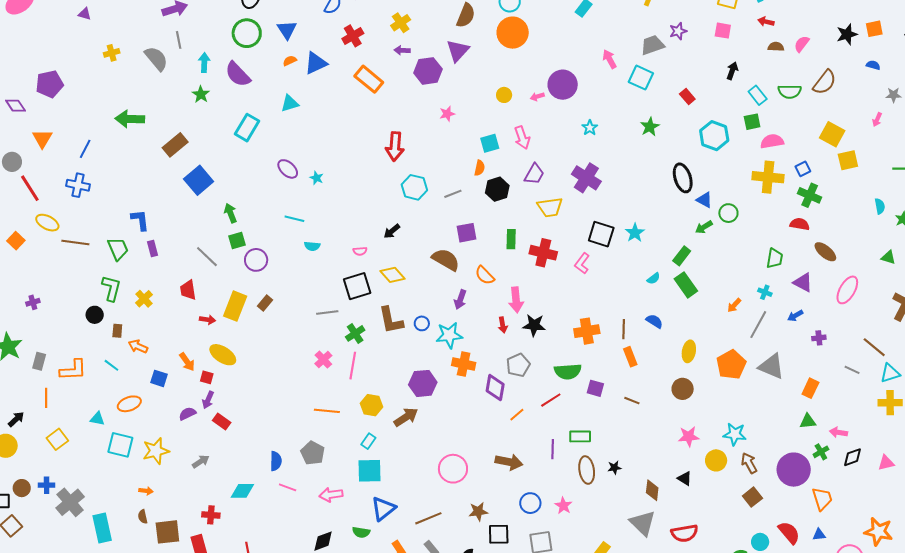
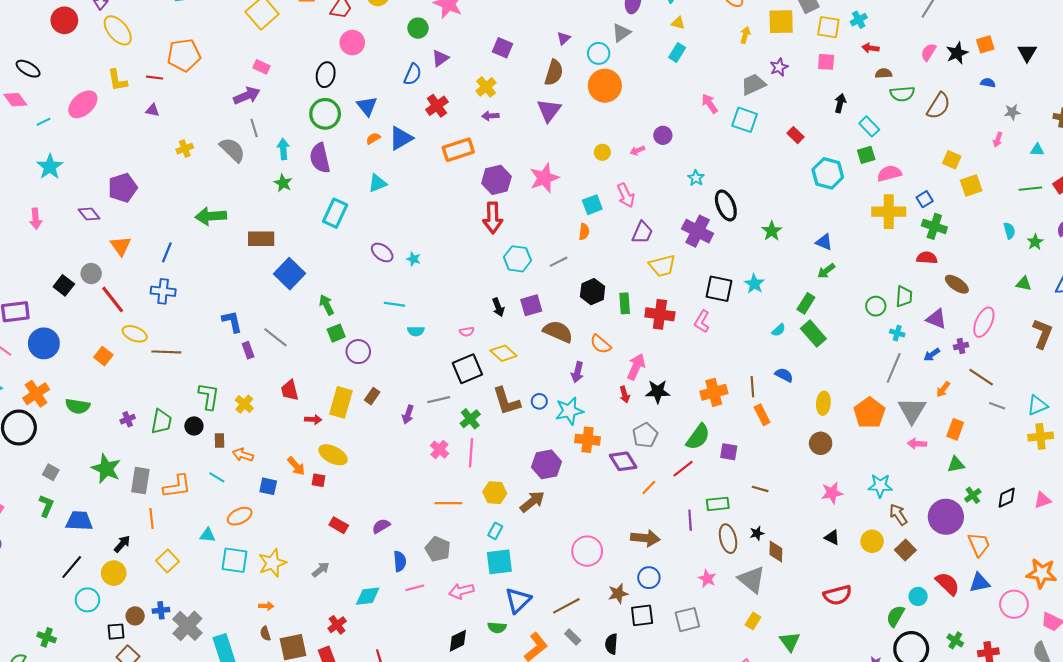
pink semicircle: (802, 44) -> (929, 52), moved
purple hexagon: (428, 71) -> (496, 180), moved
purple semicircle: (238, 74) -> (320, 158), turned 36
orange rectangle: (369, 79) -> (458, 150), turned -52
purple circle: (563, 85) -> (663, 135), size x0.6
green semicircle: (790, 92) -> (902, 94), moved
pink star: (447, 114) -> (544, 178), size x1.8
green star: (650, 127) -> (772, 231), moved
yellow square: (832, 134) -> (952, 160), size x0.7
brown rectangle: (175, 145) -> (261, 239), turned 45
black ellipse: (683, 178) -> (726, 205), moved
black hexagon: (497, 189) -> (593, 292), moved
green circle: (728, 213) -> (876, 306), moved
black arrow: (392, 231) -> (498, 307), turned -66
purple square: (467, 233) -> (531, 305), moved
green trapezoid: (118, 249) -> (161, 422), moved, turned 40
gray line: (207, 257) -> (275, 337), moved
pink arrow: (516, 300) -> (636, 367), turned -145
orange arrow: (734, 305) -> (943, 389), moved
purple cross: (819, 338) -> (961, 346), moved
brown line: (874, 347) -> (981, 377), moved
gray rectangle: (39, 361) -> (140, 481), size x1.4
gray triangle: (772, 366) -> (912, 410), turned 44
green semicircle: (568, 371) -> (698, 437), turned -44
purple diamond: (495, 388) -> (623, 461), turned -36
purple arrow: (208, 400) -> (408, 414), moved
brown line: (632, 401) -> (760, 489), moved
purple semicircle: (187, 414) -> (381, 526), moved
pink arrow: (838, 432) -> (917, 444), moved
yellow circle: (716, 460) -> (872, 541), moved
pink line: (288, 487) -> (415, 588), turned -30
brown diamond: (652, 490) -> (776, 552), moved
blue circle: (530, 503) -> (649, 578), moved
red cross: (211, 515) -> (337, 625), turned -36
gray triangle: (643, 523) -> (752, 580), moved
blue triangle: (819, 535) -> (979, 583), size x1.5

